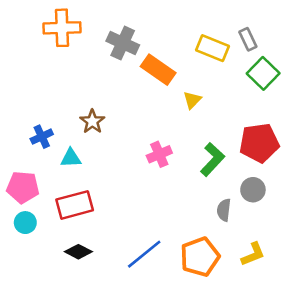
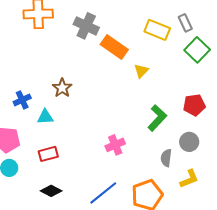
red pentagon: (259, 143) -> (194, 105), size x0.7
pink cross: (159, 154) -> (115, 145), moved
red rectangle: (75, 205) -> (48, 154), size x0.7
yellow L-shape: (253, 254) -> (189, 179), moved

